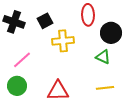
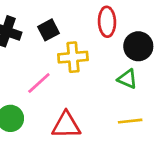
pink line: (22, 60) -> (39, 83), moved

